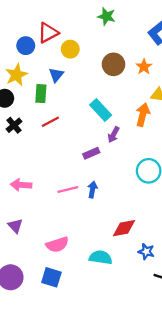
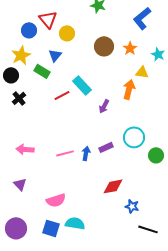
red triangle: (48, 33) -> (48, 19), turned -42
green rectangle: (41, 94) -> (42, 71), turned -63
cyan rectangle: (101, 110) -> (82, 85), moved
red line: (50, 122) -> (62, 95), moved
purple rectangle: (91, 153) -> (106, 147), moved
cyan semicircle: (101, 257) -> (75, 223), moved

